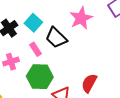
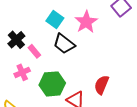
cyan square: (33, 23) -> (55, 19), moved
pink rectangle: (36, 49) -> (34, 51), moved

